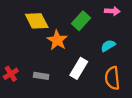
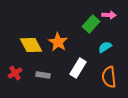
yellow diamond: (37, 21) -> (31, 45), moved
green rectangle: (81, 21) -> (91, 24), moved

